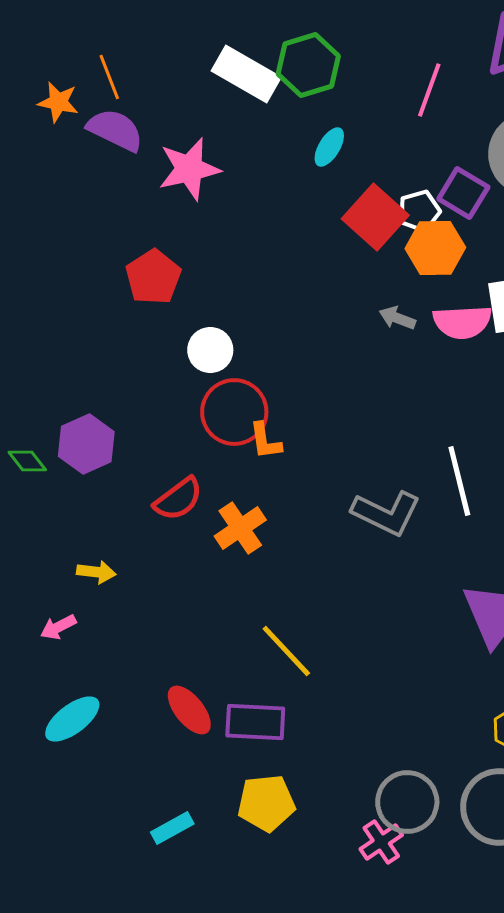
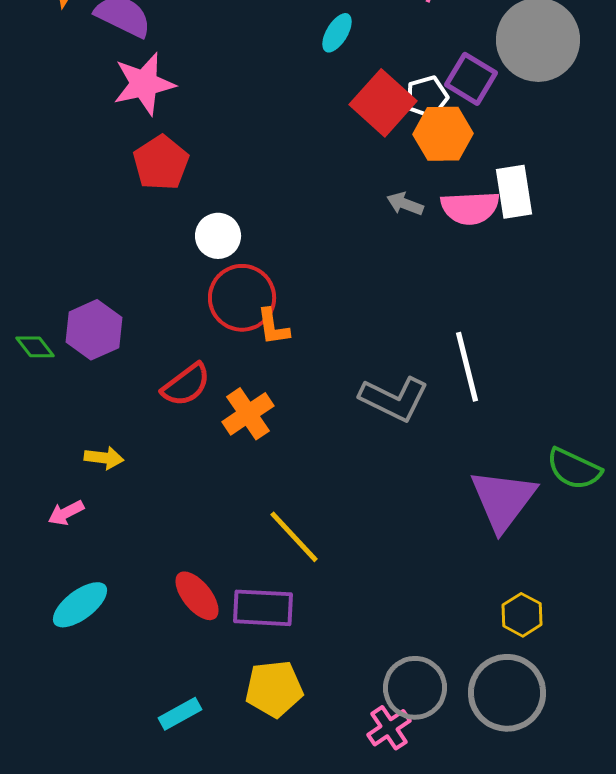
pink star: (189, 169) -> (144, 84), moved

